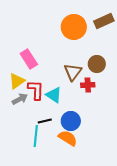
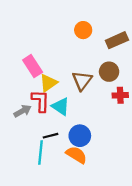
brown rectangle: (104, 21) -> (117, 40), moved
orange circle: (74, 27) -> (83, 30), size x0.6
yellow triangle: (17, 81) -> (48, 83), moved
red cross: (88, 85) -> (120, 95), moved

